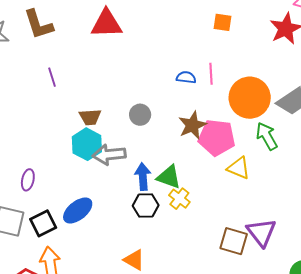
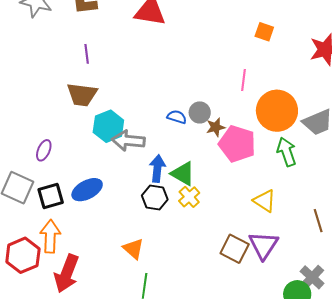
blue semicircle: (186, 77) -> (177, 117), moved
gray circle: (140, 115) -> (200, 112), moved
brown trapezoid: (90, 117) -> (82, 95), moved, size x1.4
brown star: (192, 125) -> (216, 127), size x0.7
yellow triangle: (239, 168) -> (265, 201), moved

